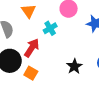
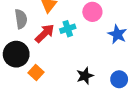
red arrow: (32, 48) -> (45, 33), moved

